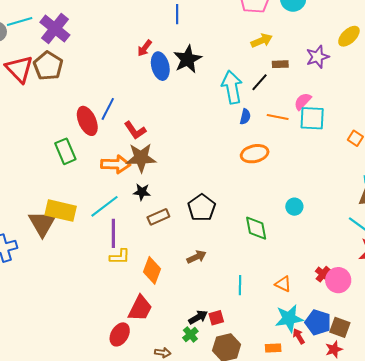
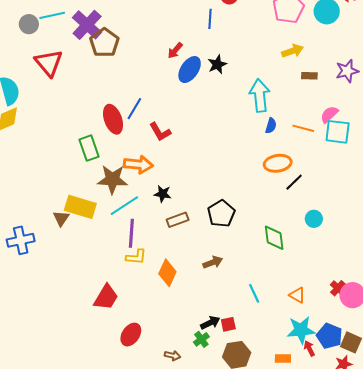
black star: (188, 59) -> (217, 64), size x0.7
brown pentagon: (48, 66) -> (104, 43), moved
blue ellipse: (160, 66) -> (190, 70), turned 44
black line: (260, 82) -> (294, 182), moved
brown star: (141, 158) -> (112, 179), moved
brown triangle: (42, 223) -> (61, 218), size x0.6
cyan line: (240, 285) -> (254, 293), turned -30
red trapezoid: (140, 308) -> (106, 297), moved

